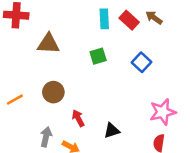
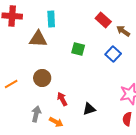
brown arrow: (154, 18) -> (123, 31), moved
cyan rectangle: (104, 19) -> (51, 19), moved
green square: (98, 56) -> (78, 49), turned 32

